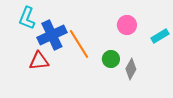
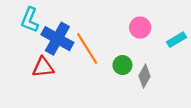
blue cross: (52, 35) -> (57, 39), turned -36

